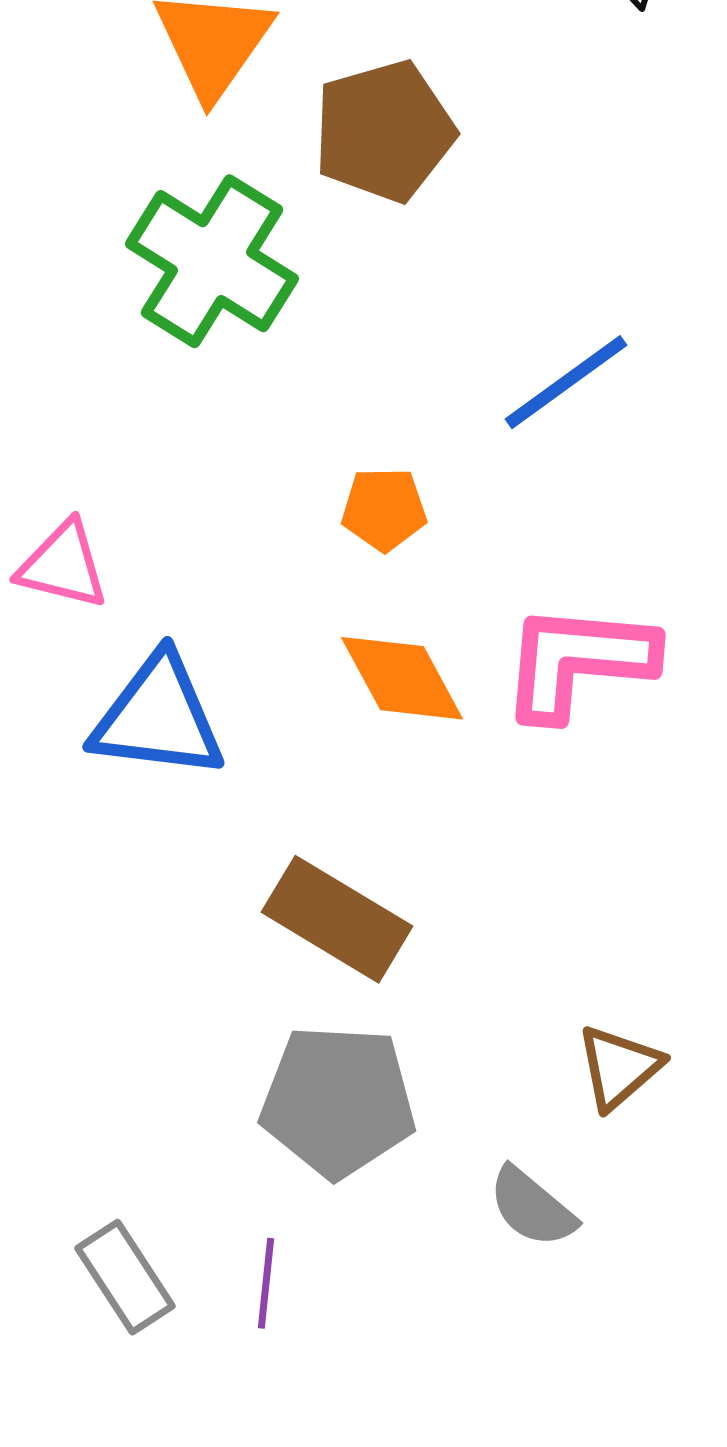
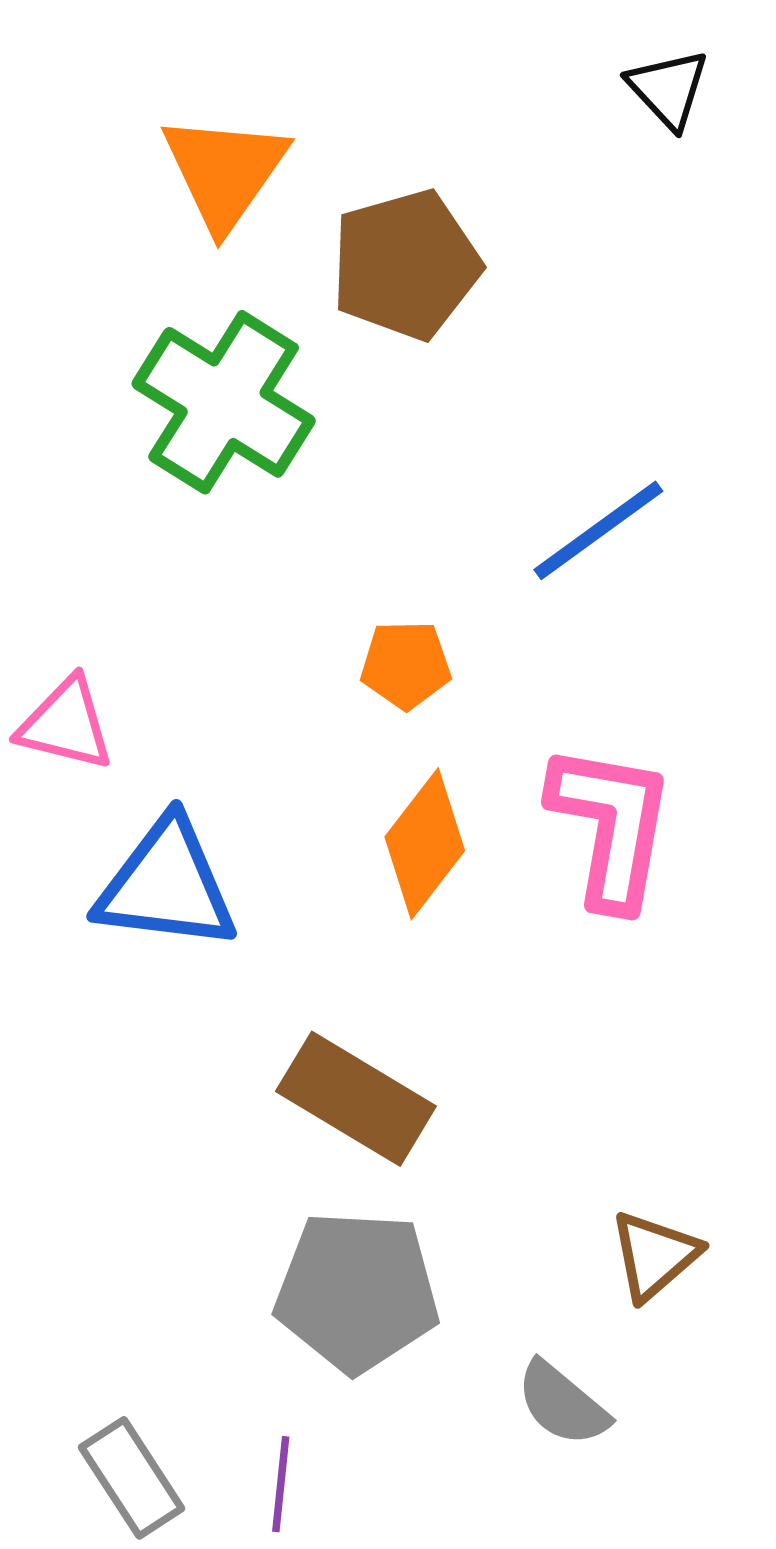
pink L-shape: (578, 661) -> (611, 826), turned 95
orange diamond: (402, 678) -> (425, 844), turned 66

